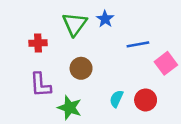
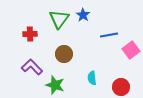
purple L-shape: (40, 85) -> (32, 67), turned 140
cyan semicircle: (116, 99) -> (92, 78), turned -32
red circle: (146, 100) -> (121, 87), moved

